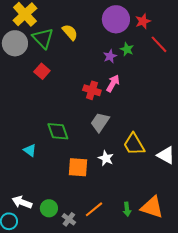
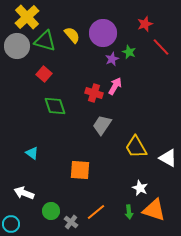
purple circle: (116, 19) -> (103, 33), moved
green triangle: (43, 38) -> (45, 41), turned -30
green diamond: (58, 131) -> (55, 106), moved
white star: (106, 158) -> (140, 188), moved
white arrow: (22, 202) -> (24, 193), moved

